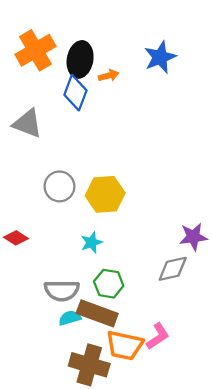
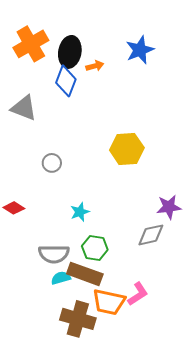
gray circle: (59, 186) -> (52, 163), size x0.7
yellow hexagon: (105, 194) -> (127, 149), moved

